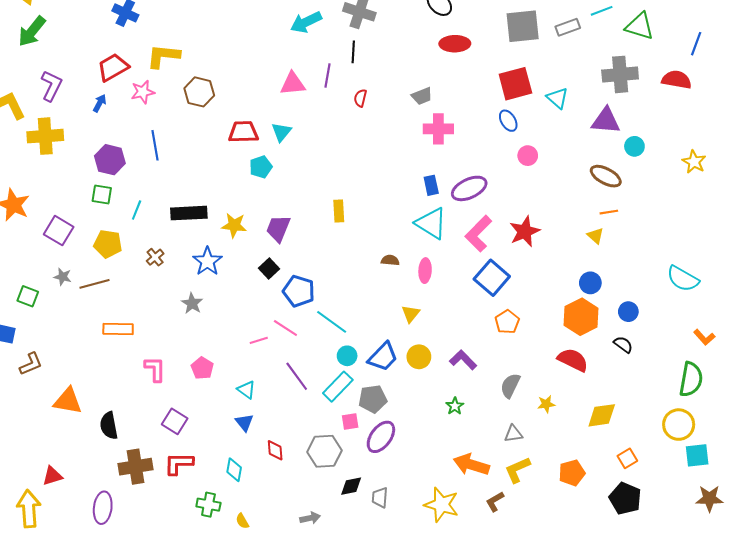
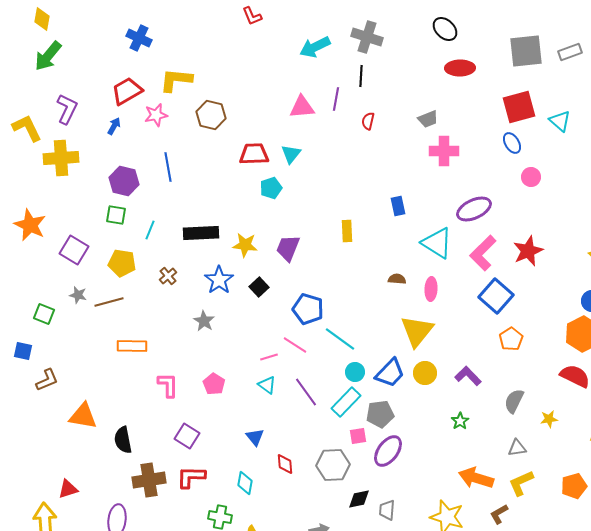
blue rectangle: (431, 185) -> (398, 206), moved
black square: (269, 269) -> (259, 287), moved
yellow triangle: (411, 314) -> (417, 331), size x1.8
cyan triangle: (246, 390) -> (267, 385), moved

